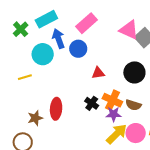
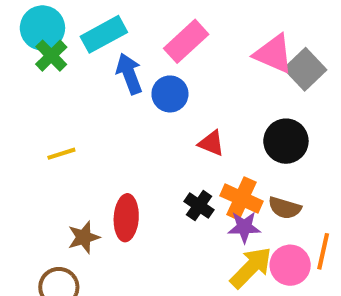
cyan circle: (43, 54) -> (42, 28), moved
red triangle: (98, 73) -> (211, 143), turned 32

